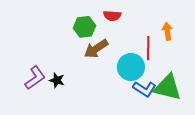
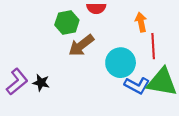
orange arrow: (167, 31) -> (141, 22), moved
red line: (148, 48) -> (153, 46), moved

